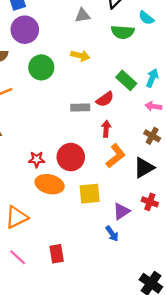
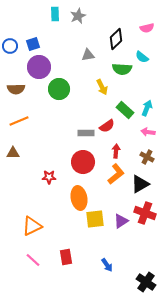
yellow arrow: (80, 56) -> (102, 87), moved, turned 49
green circle: (41, 67) -> (59, 89), moved
red arrow: (106, 129) -> (116, 151), moved
red circle: (71, 157) -> (83, 162), moved
orange ellipse: (50, 184) -> (79, 198), moved, turned 65
yellow square: (90, 194) -> (95, 219), moved
red cross: (150, 202) -> (145, 213), size x1.5
blue arrow: (112, 234) -> (107, 265), moved

